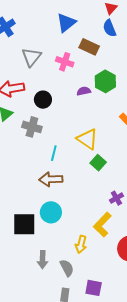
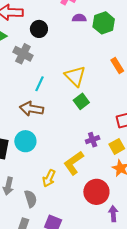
purple semicircle: (84, 91) -> (79, 18), moved

